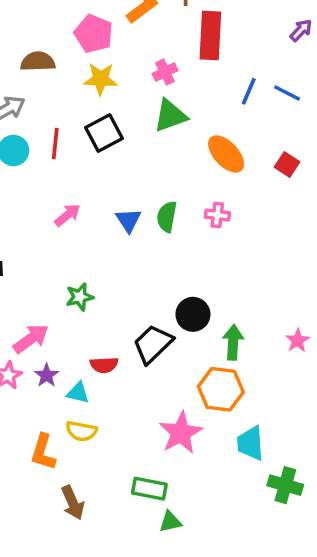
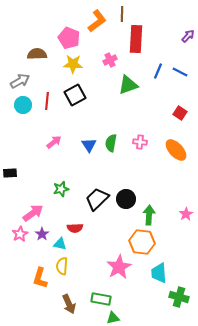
green triangle: (170, 116) -> (128, 85), moved
orange ellipse: (226, 154) -> (176, 150), moved
black trapezoid: (153, 344) -> (97, 199), moved
yellow semicircle: (81, 431) -> (62, 266), turned 84
brown arrow: (73, 503) -> (69, 304), moved

